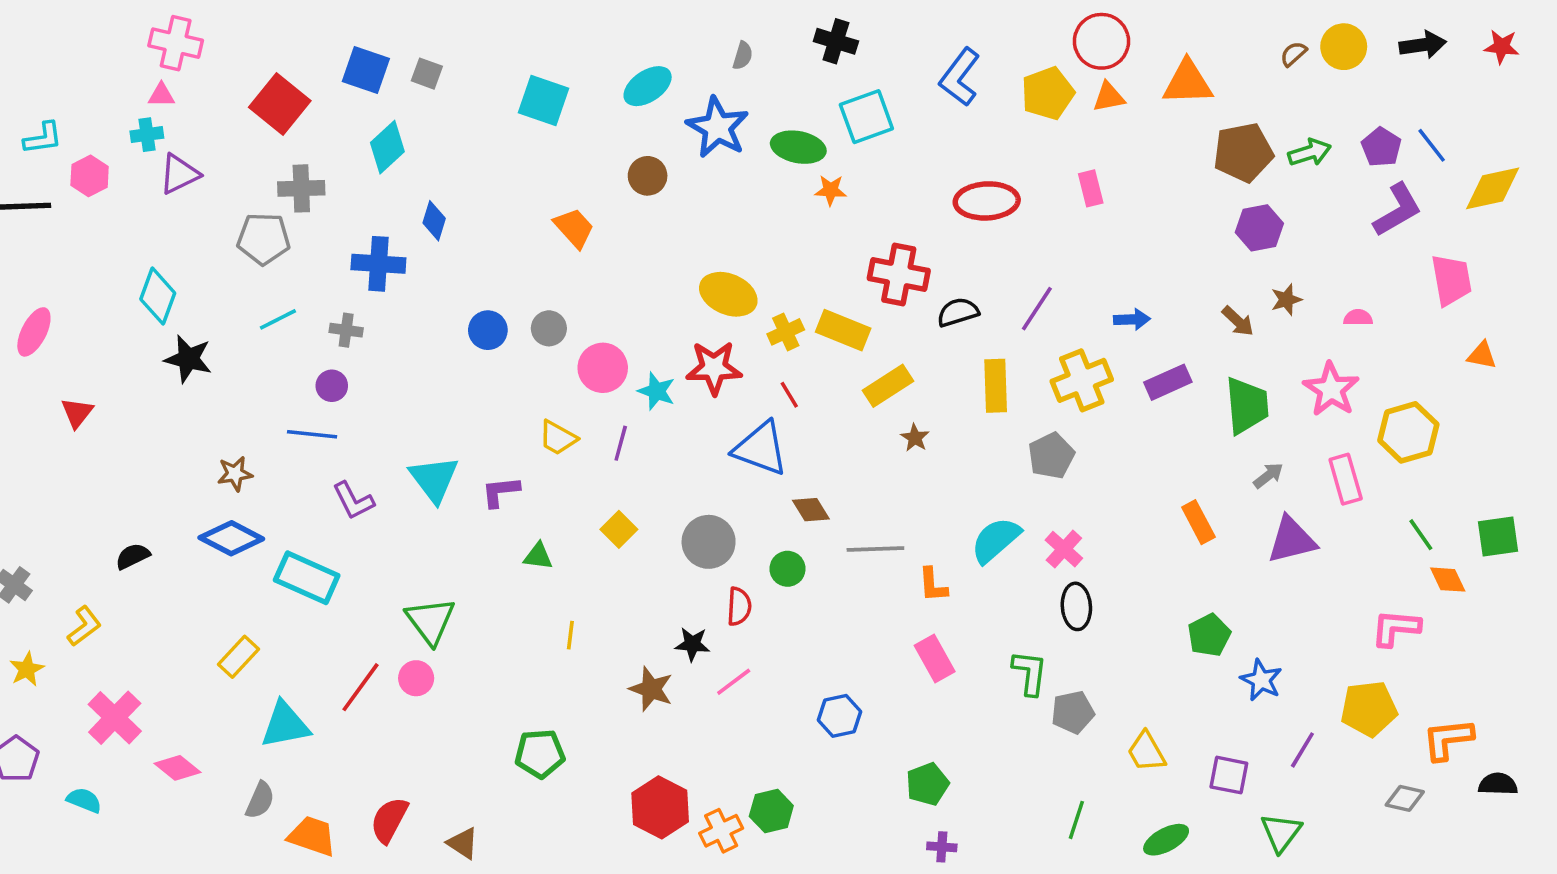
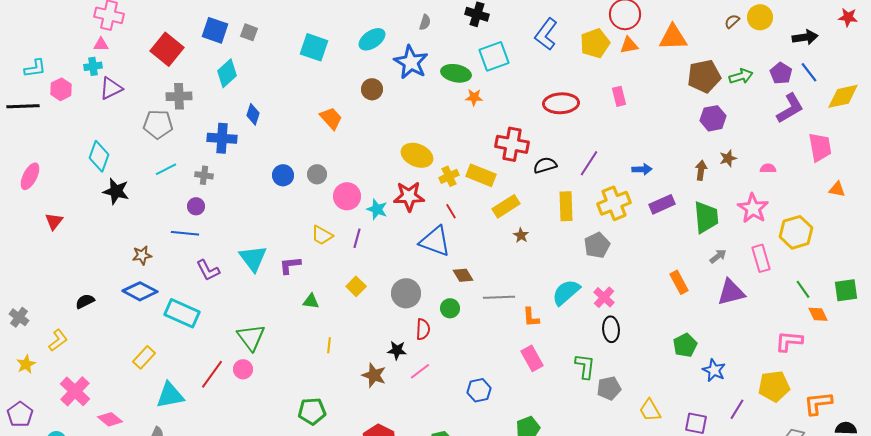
black arrow: (1423, 45) -> (805, 37), moved
brown arrow: (1238, 321) -> (701, 170), turned -126

